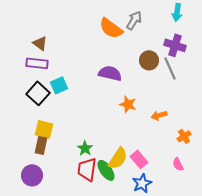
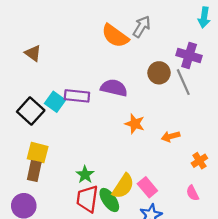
cyan arrow: (177, 12) -> (204, 17), moved
purple rectangle: (37, 63) -> (77, 96), moved
cyan square: (59, 85) -> (55, 102), turned -30

